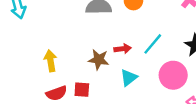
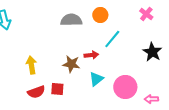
cyan line: (153, 44) -> (112, 39), moved
pink circle: (173, 75) -> (125, 87), moved

